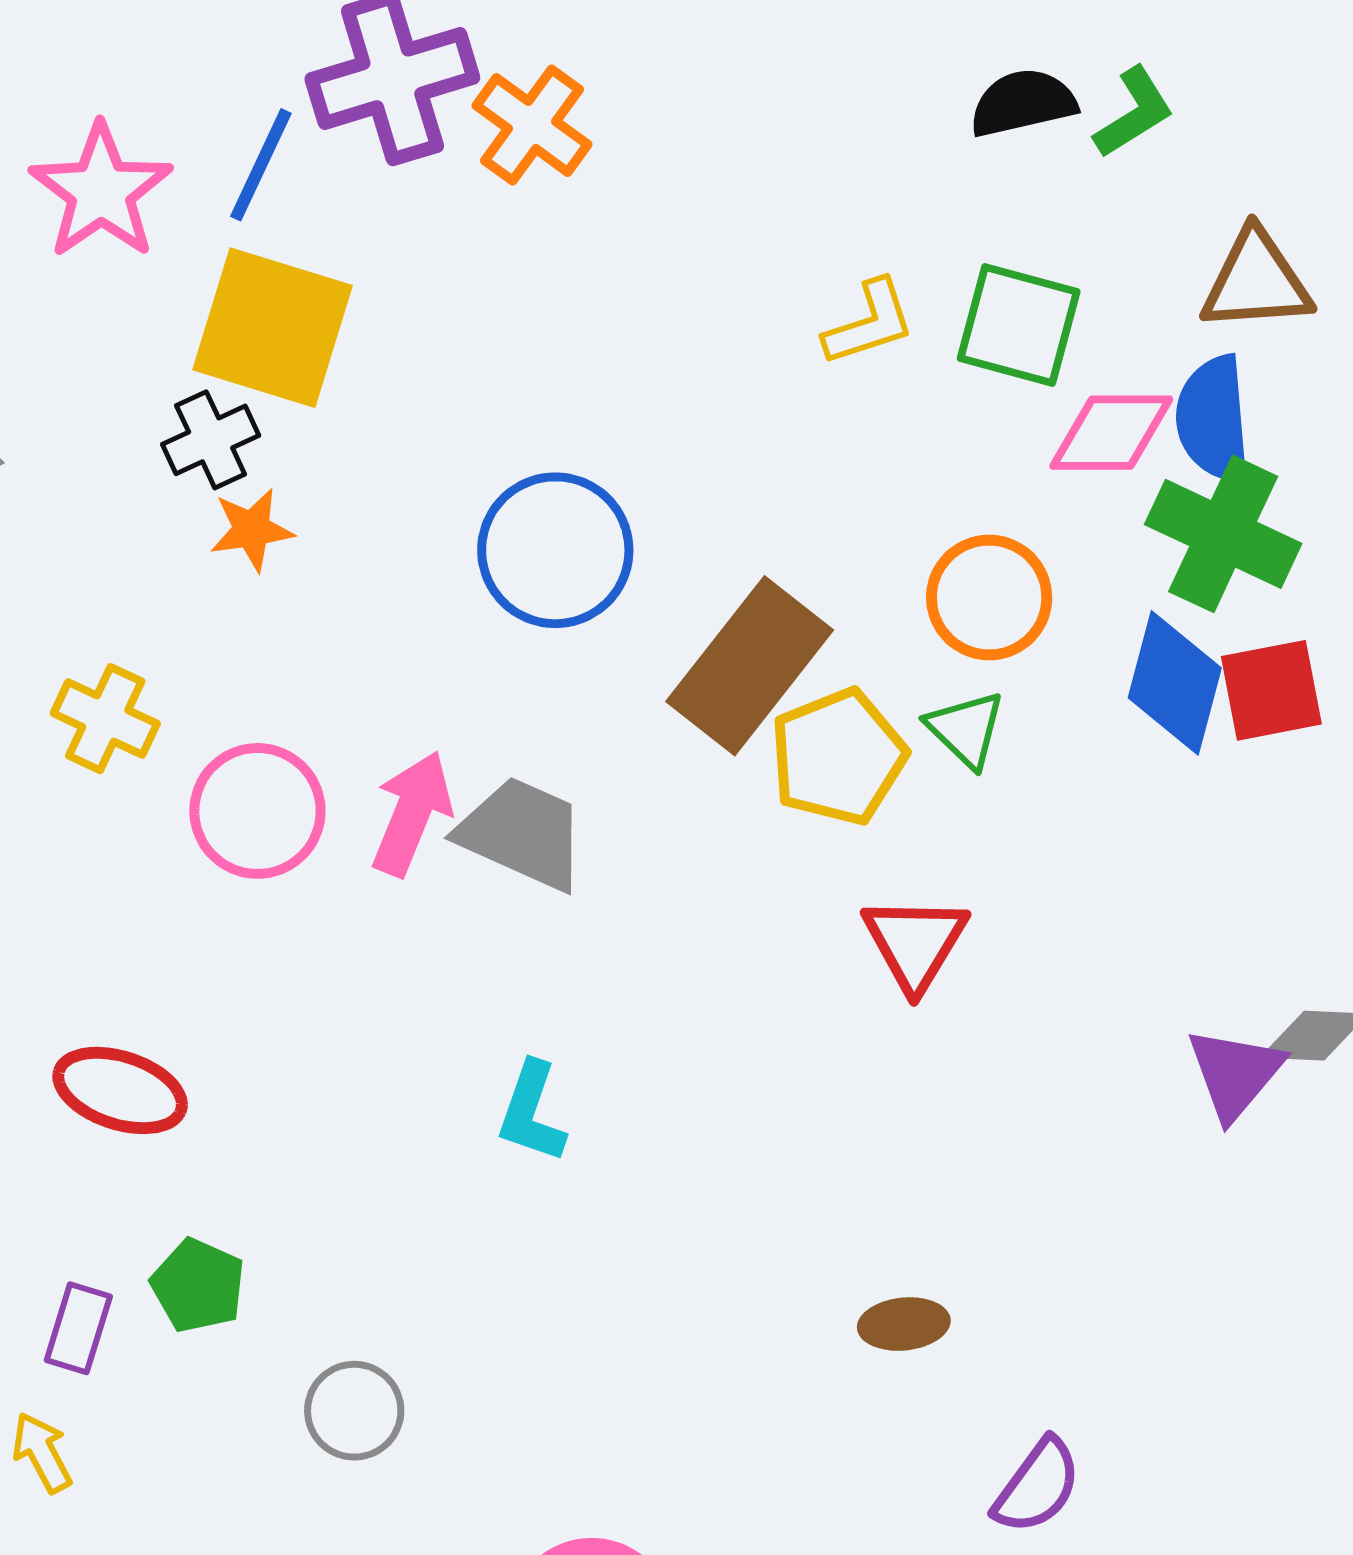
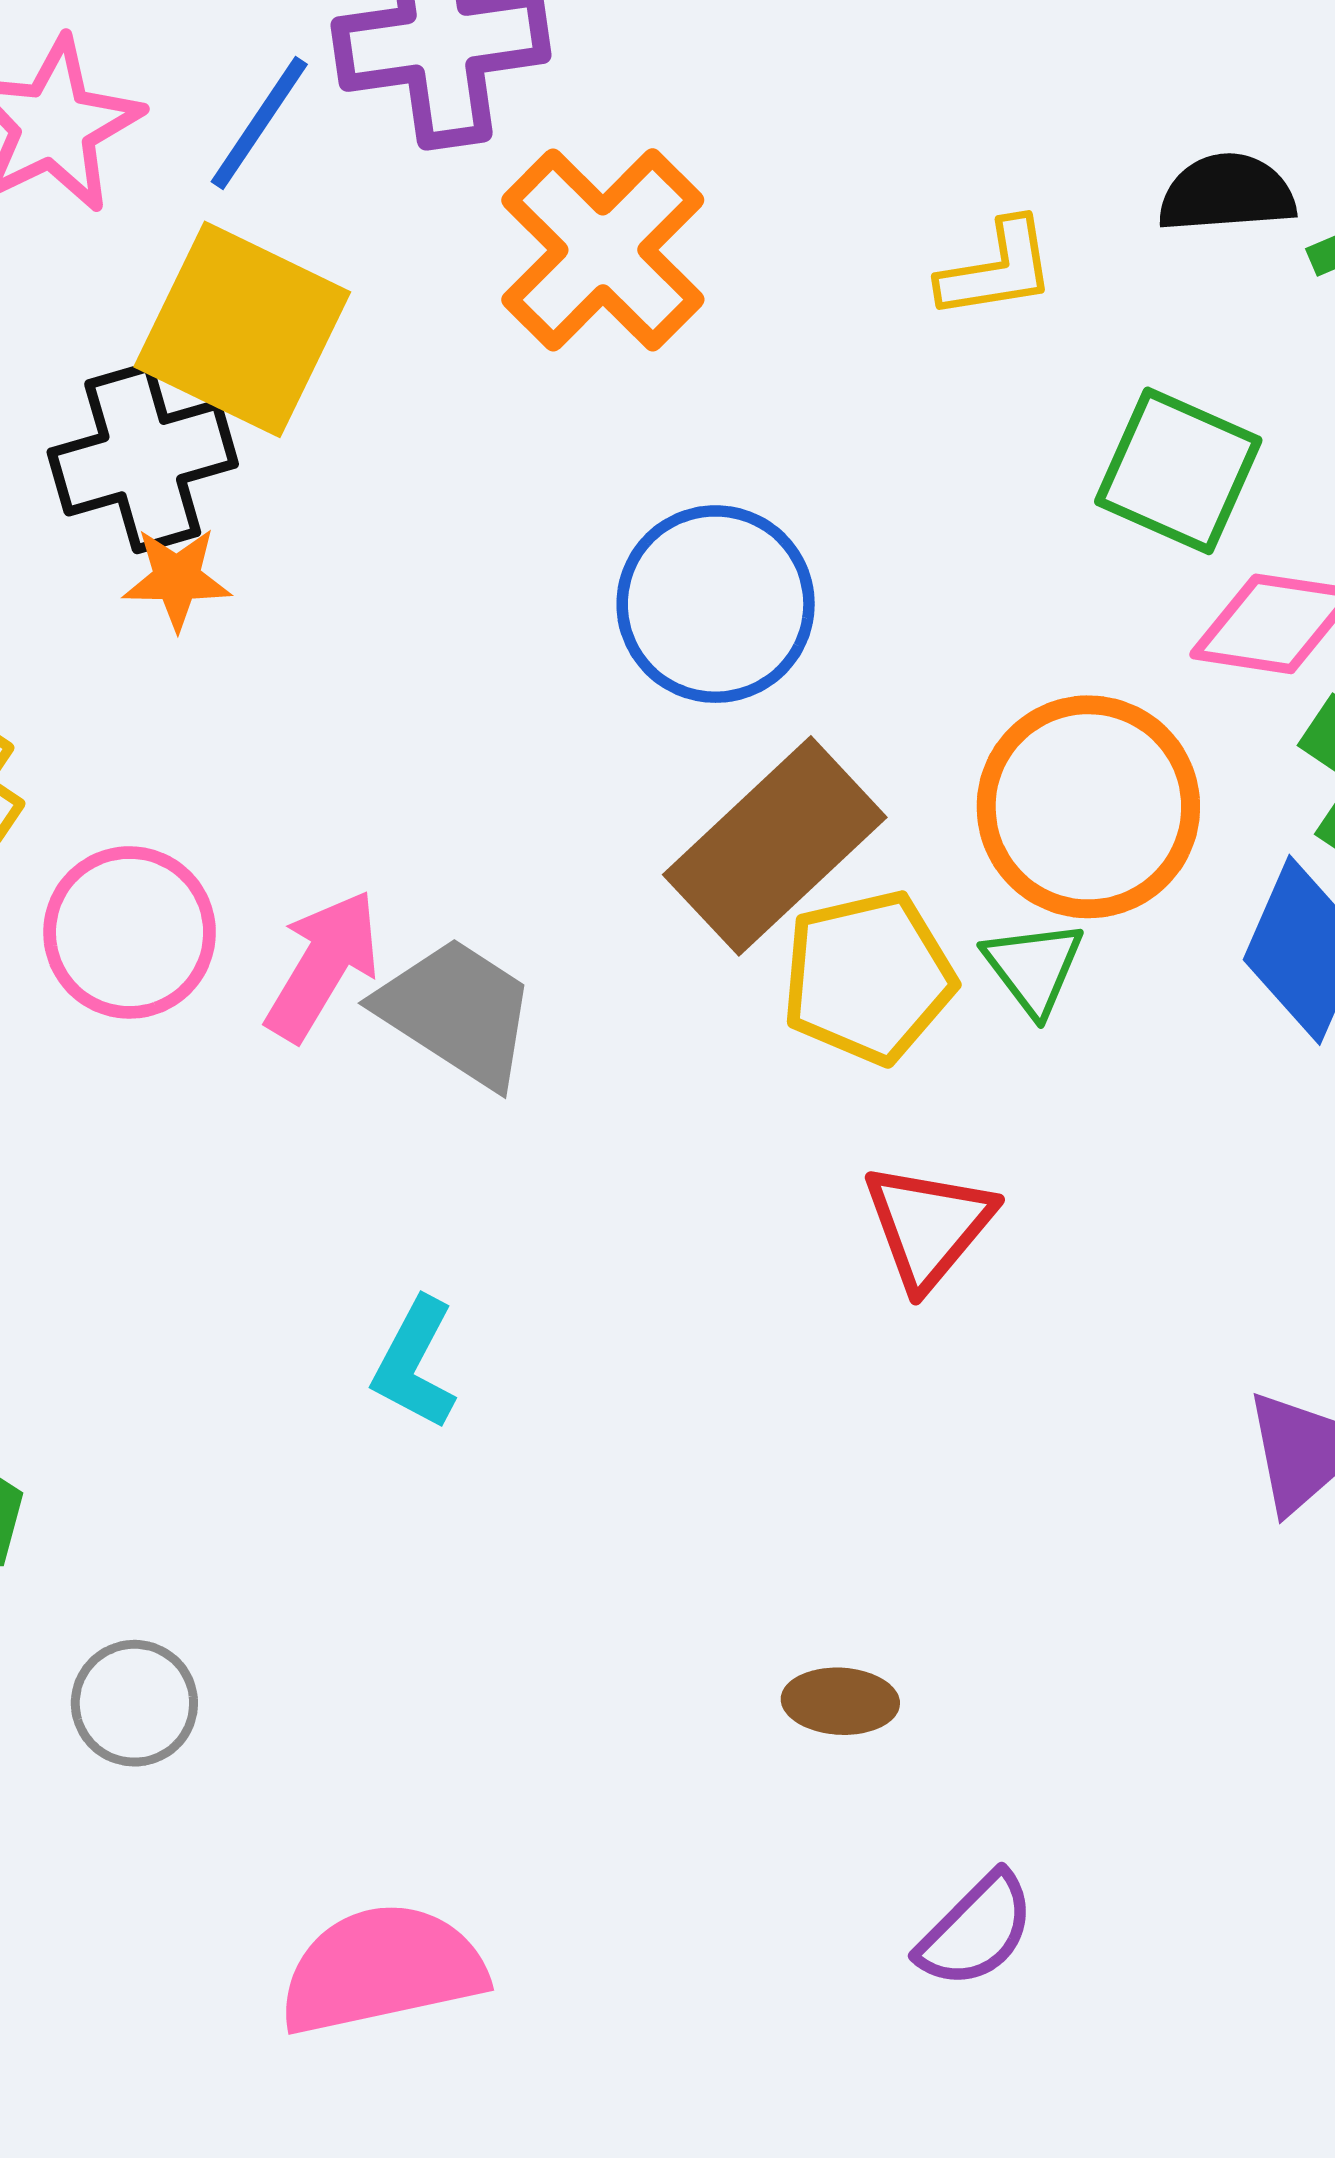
orange cross: (532, 125) -> (603, 250), moved, size x1.4
yellow L-shape: (869, 323) -> (997, 269), moved
black cross: (211, 440) -> (143, 458), size x1.5
blue circle: (555, 550) -> (716, 604), moved
orange circle: (989, 597) -> (1088, 807), size x1.4

